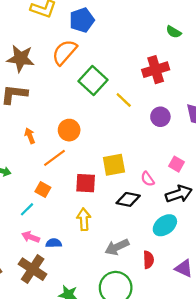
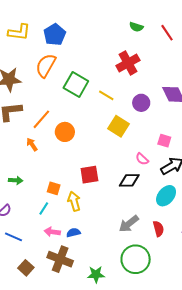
orange line: (54, 158) -> (41, 119), moved
yellow square: (114, 165) -> (119, 126), moved, turned -35
yellow arrow: (84, 219) -> (74, 201), moved

